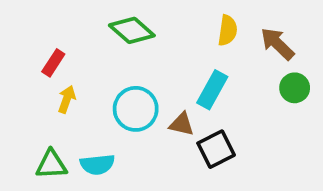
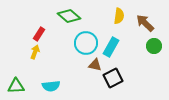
red rectangle: (53, 63) -> (39, 34), moved
cyan circle: (136, 109) -> (86, 43), moved
green triangle: (51, 164) -> (16, 86), moved

